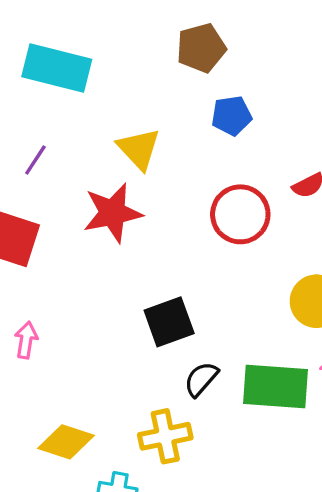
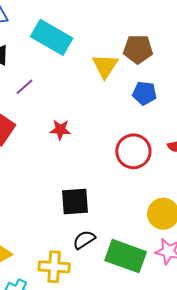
yellow triangle: (139, 149) -> (105, 66), moved
red star: (113, 213) -> (60, 130), size x0.6

